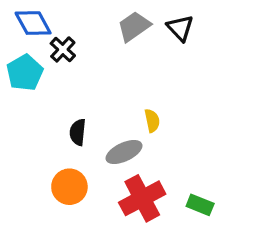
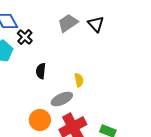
black semicircle: (78, 132) -> (41, 71), moved
orange circle: (69, 187) -> (40, 120), moved

